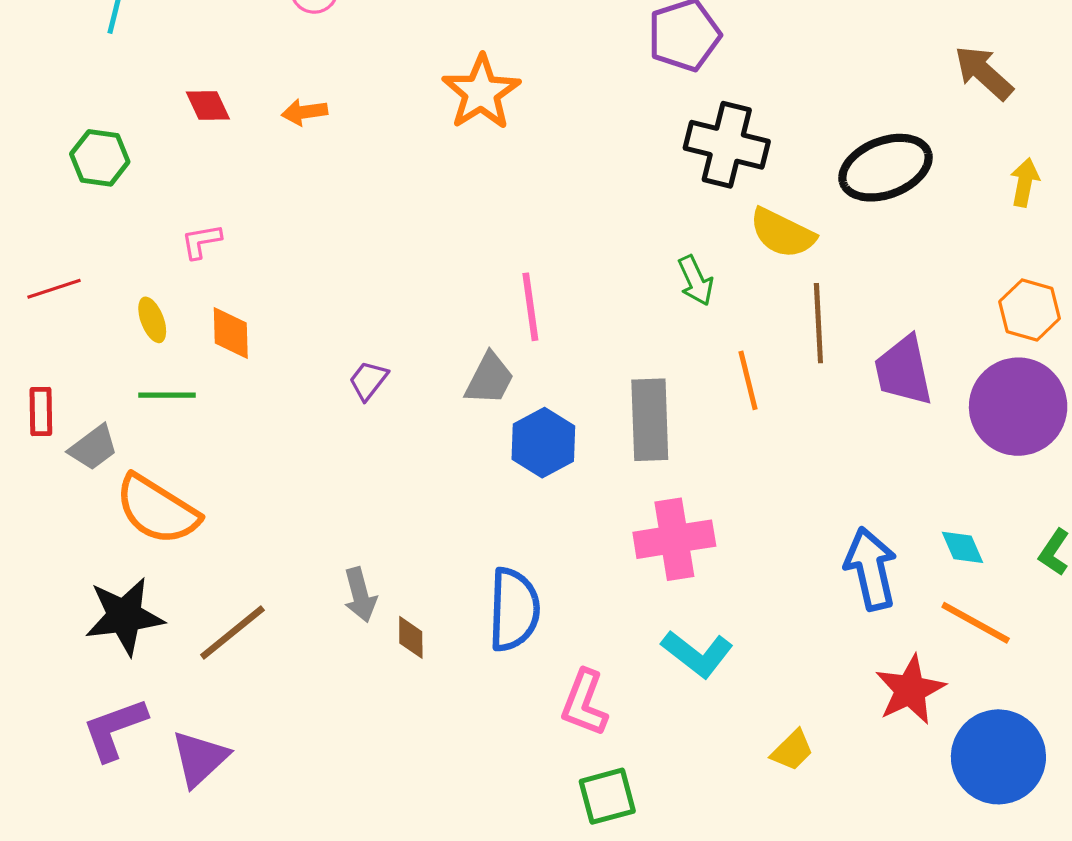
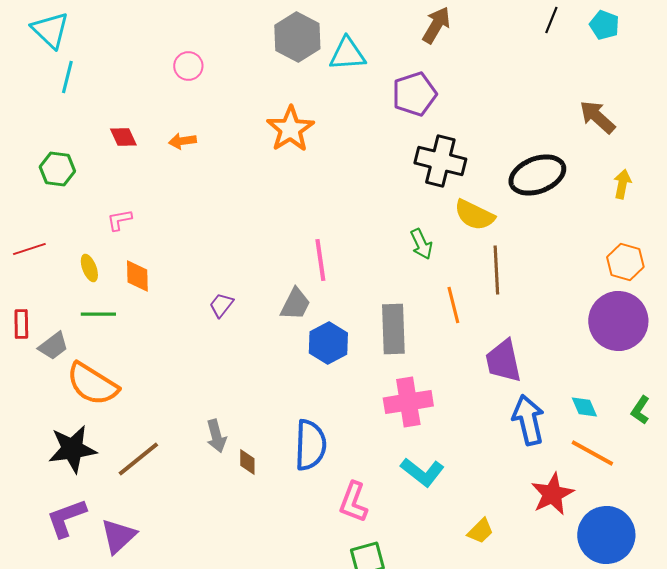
purple trapezoid: (904, 371) -> (503, 361), moved

